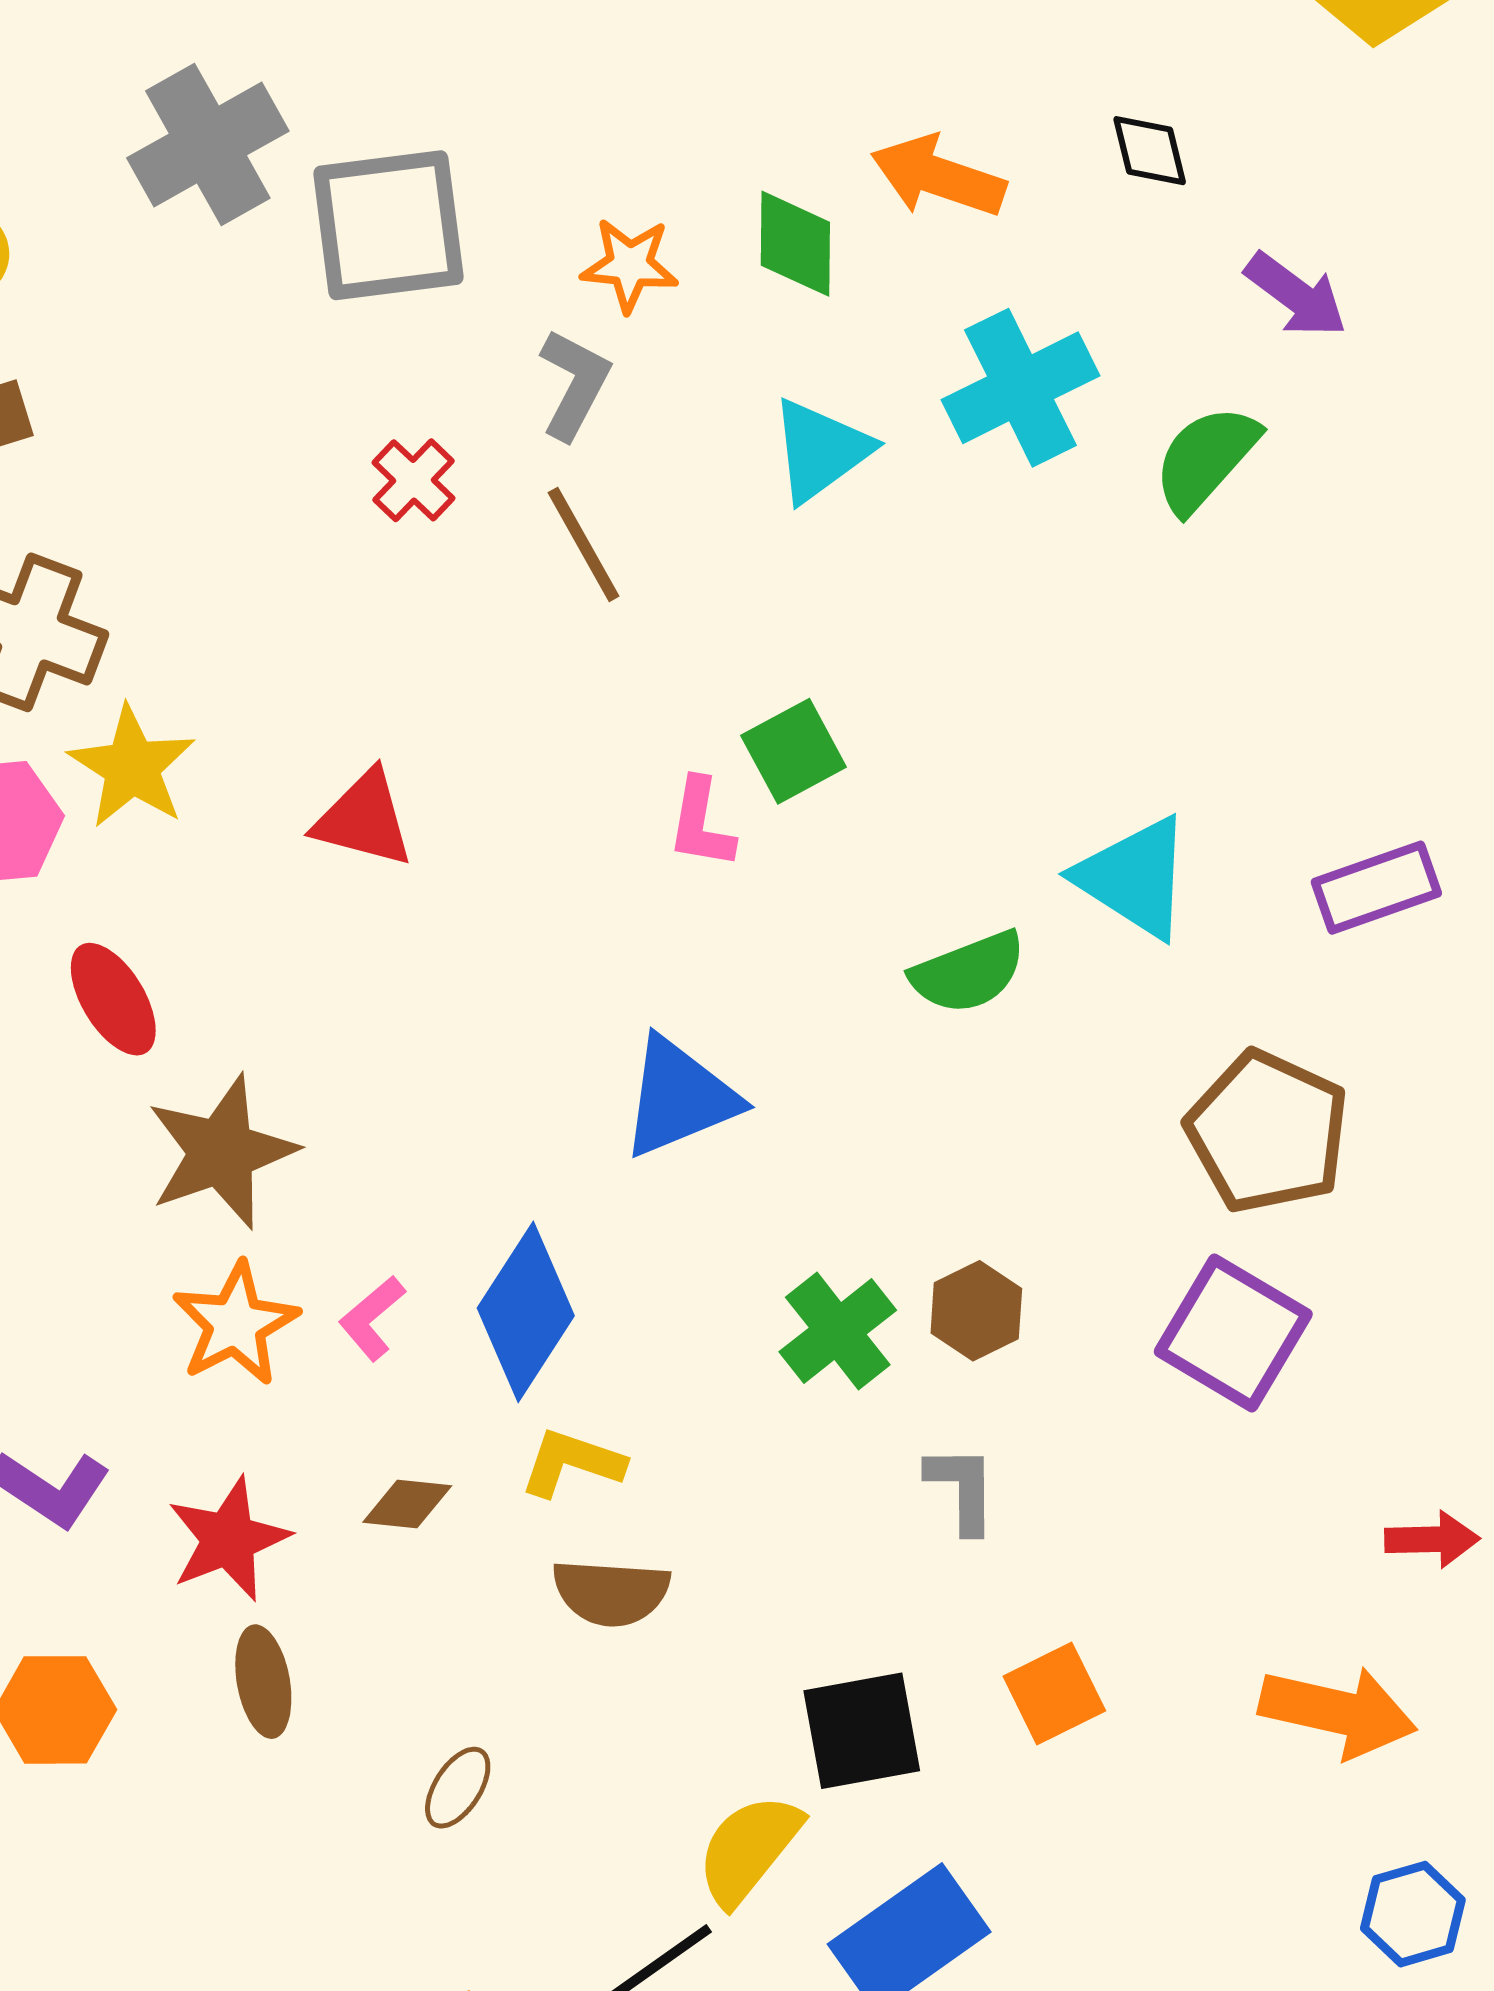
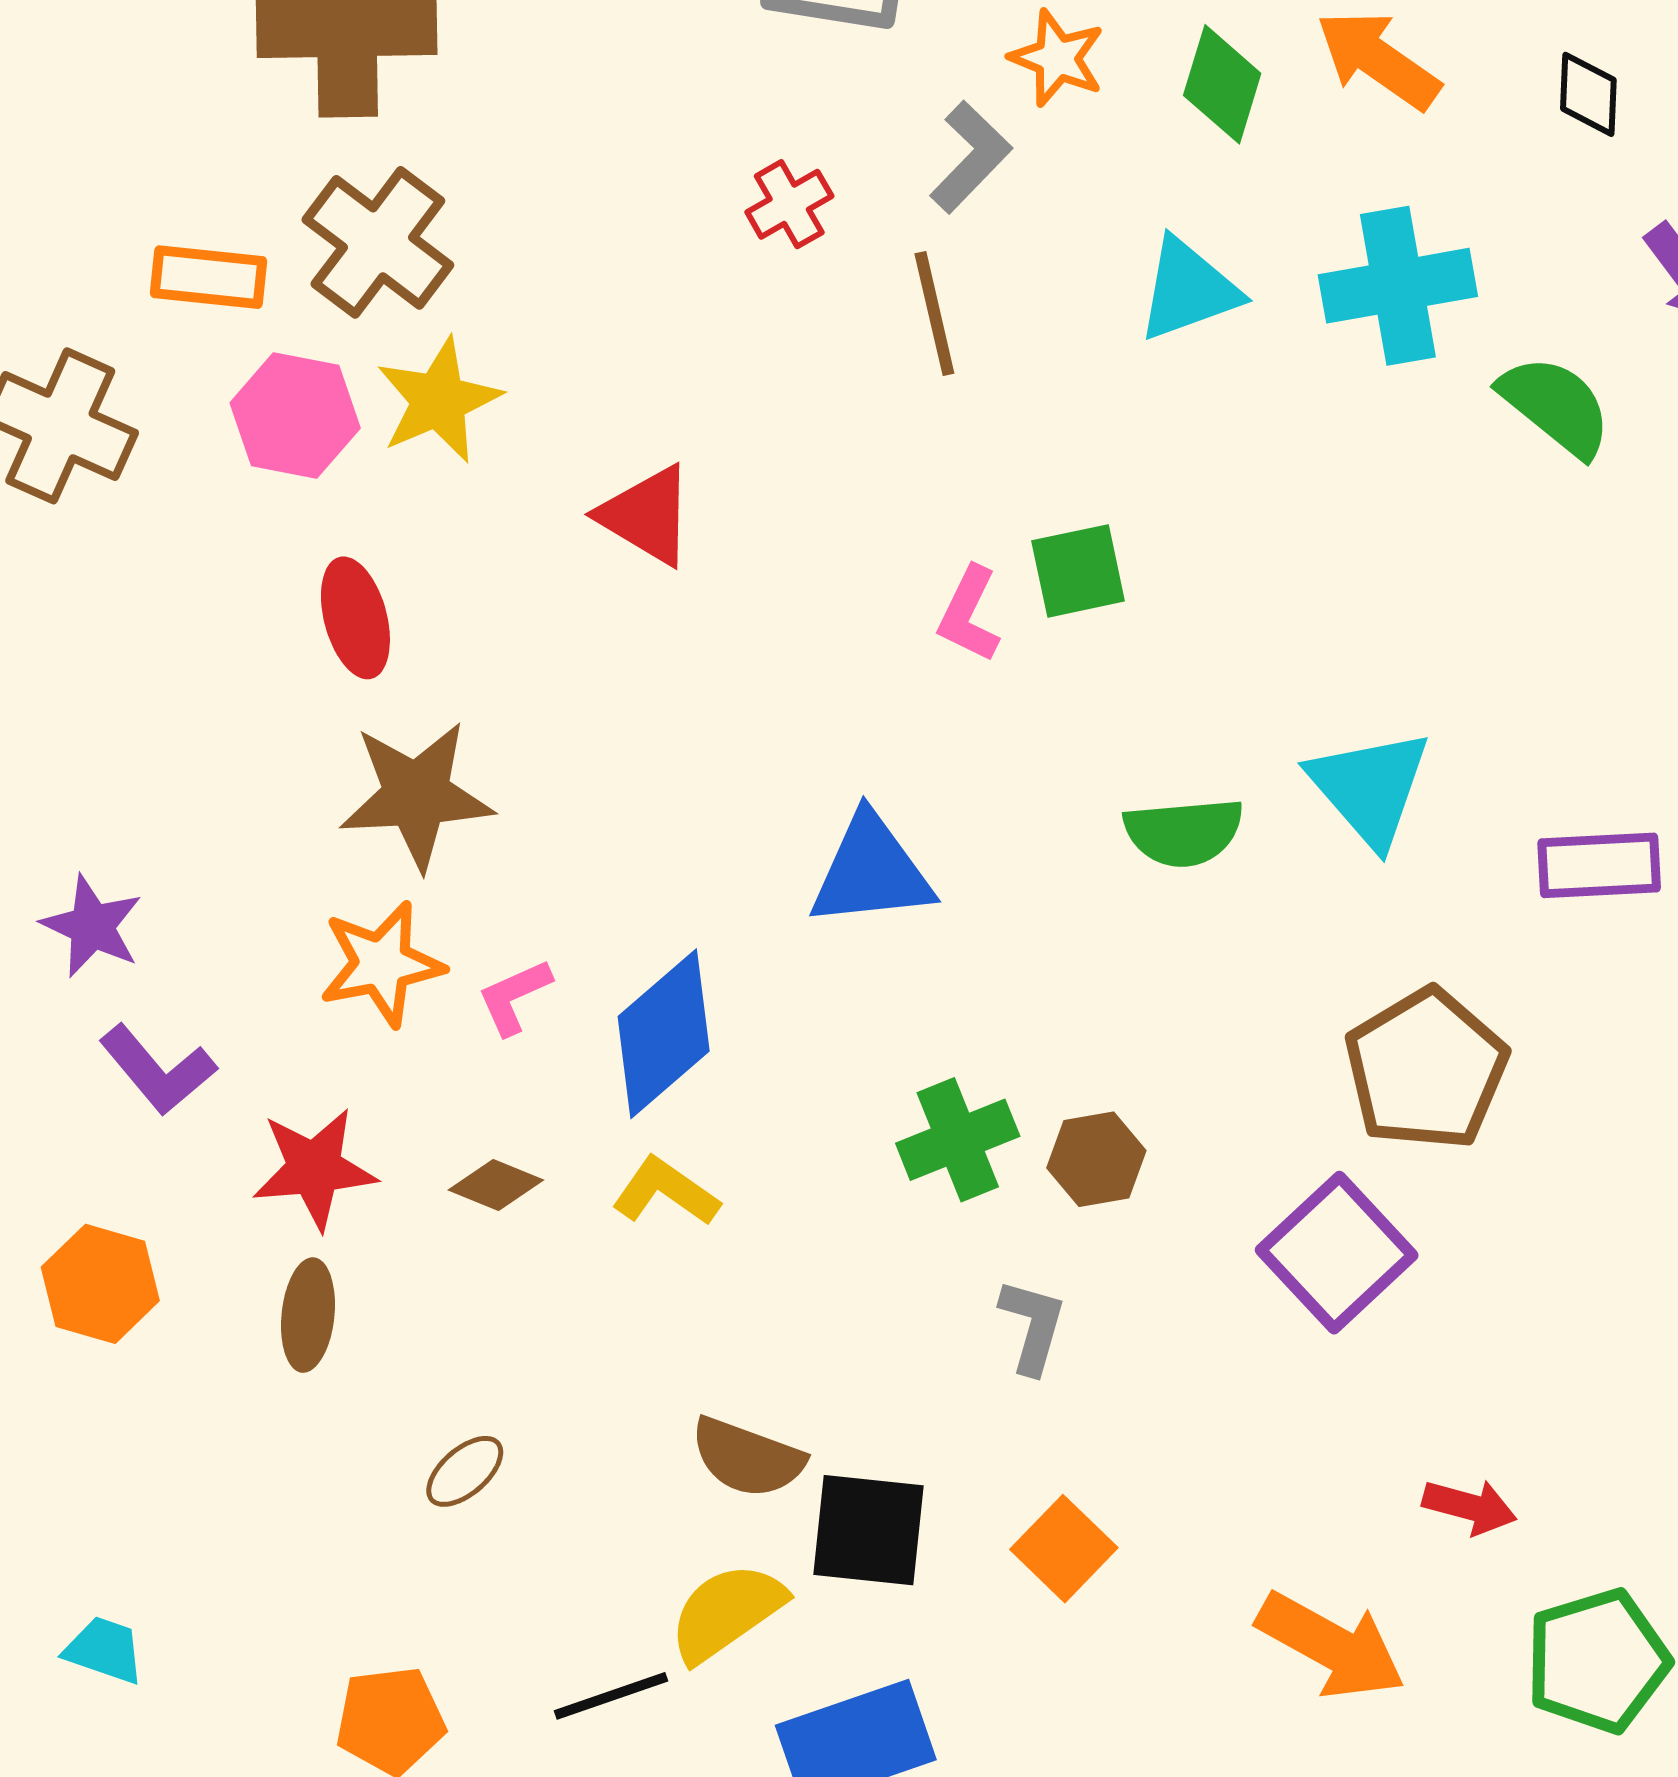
green semicircle: (1206, 459) -> (1556, 406), turned 71
brown semicircle: (611, 1592) -> (747, 1458), moved
orange square: (1054, 1694) -> (1064, 1549), turned -36

